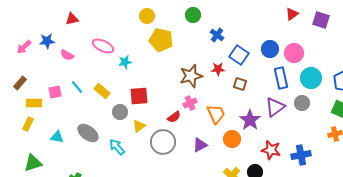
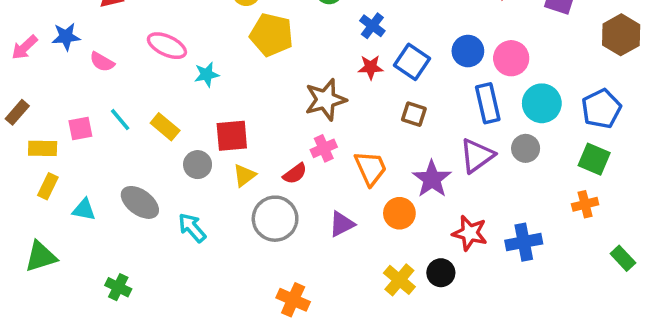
red star: (218, 69) -> (371, 67), moved
yellow rectangle: (28, 124) -> (48, 186), moved
yellow triangle: (139, 126) -> (244, 175), moved

